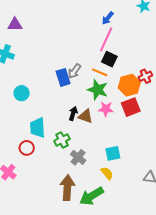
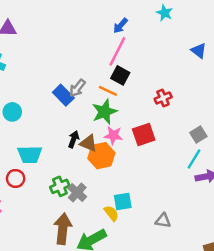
blue rectangle: (63, 77) -> (63, 95), turned -30
orange hexagon: (129, 85) -> (101, 156), moved
green star: (98, 90) -> (105, 112), turned 30
cyan trapezoid: (37, 128) -> (30, 154), turned -90
green cross: (62, 140) -> (60, 186), moved
cyan square: (113, 153) -> (123, 202), moved

